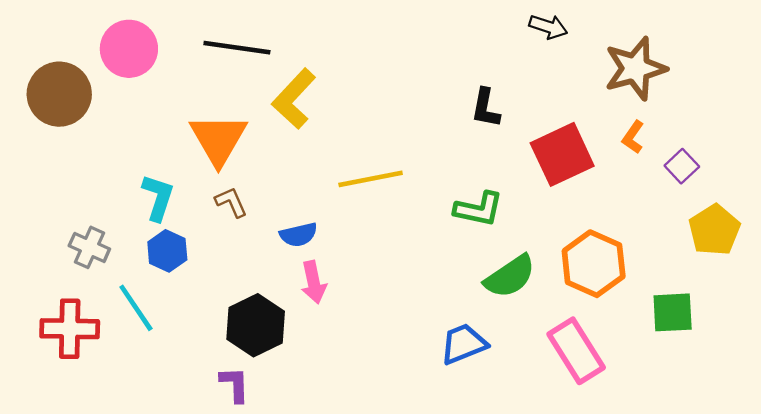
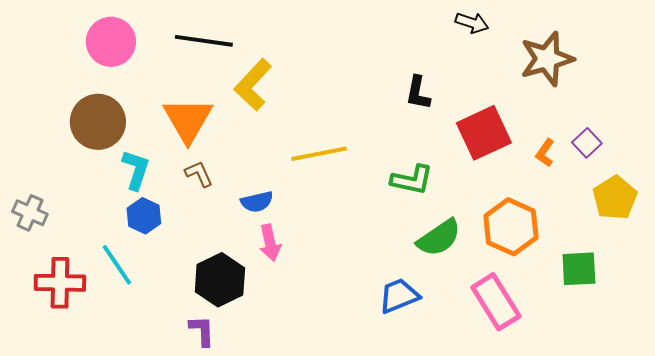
brown circle: (59, 94) -> (98, 122), moved
orange L-shape: (633, 137) -> (545, 153), moved
gray cross: (89, 247) -> (30, 213), moved

